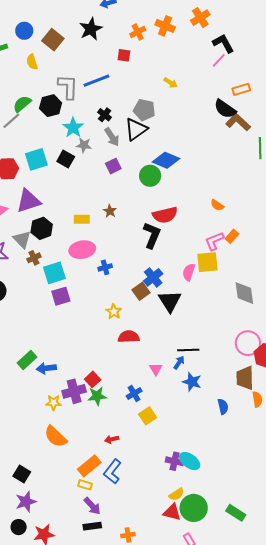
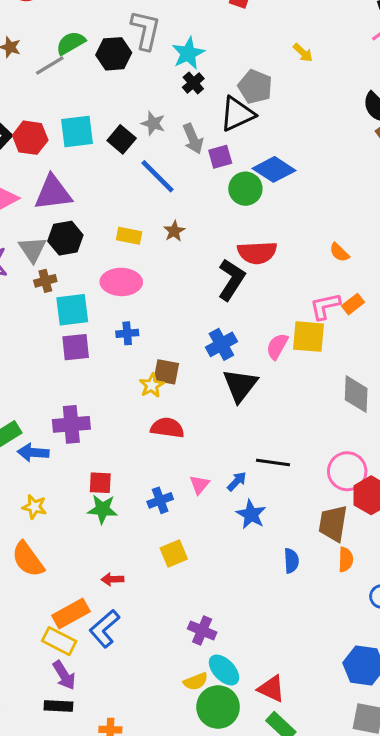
blue line: (96, 81) -> (158, 176), moved, turned 56
cyan star: (73, 128) -> (188, 53), moved
gray arrow: (112, 137) -> (193, 139), moved
purple square: (113, 166) -> (220, 157), moved
blue cross: (105, 267) -> (127, 333), moved
brown square: (141, 291) -> (166, 372), moved, turned 36
black line: (188, 350) -> (273, 462), moved
red square: (93, 379) -> (100, 483), turned 35
purple cross: (74, 391) -> (71, 424), moved
blue cross: (134, 393) -> (160, 500), moved
cyan ellipse: (190, 461) -> (224, 670), moved
yellow rectangle: (85, 485) -> (59, 641), size x1.5
red triangle: (172, 512) -> (271, 689), moved

